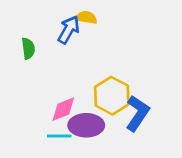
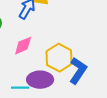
pink diamond: (63, 109) -> (23, 46), moved

